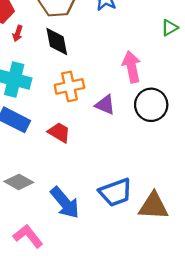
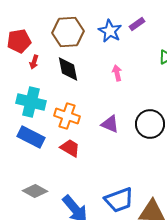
pink arrow: (132, 67) -> (117, 73), moved, size x0.6
orange cross: (69, 86) -> (67, 116), moved, turned 30

